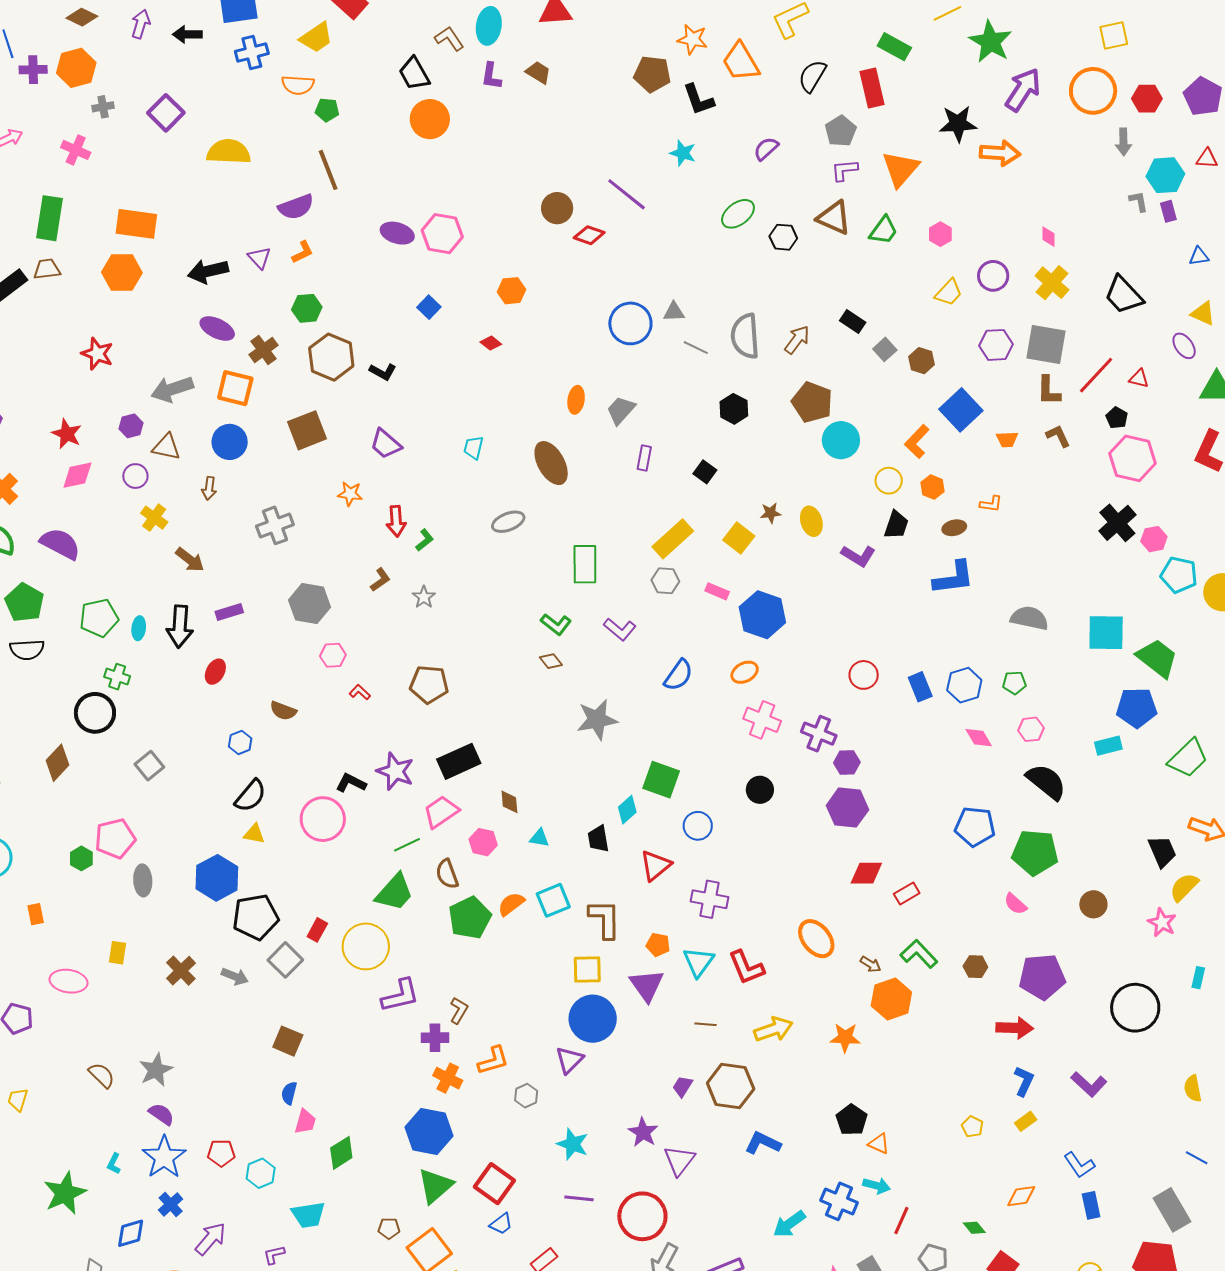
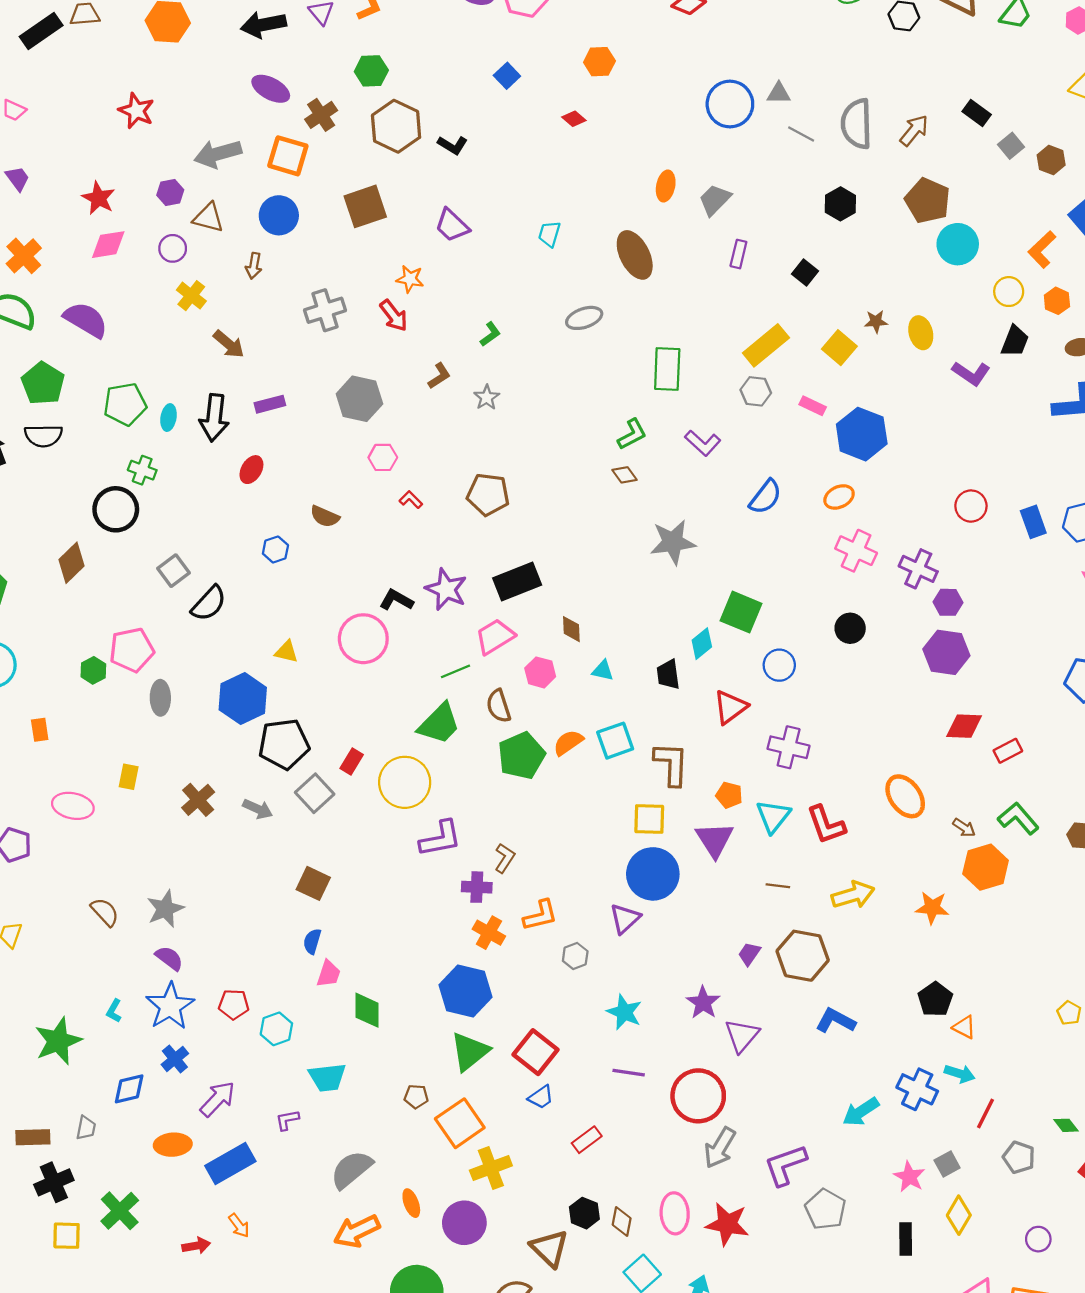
red arrow: (396, 521) -> (394, 316), moved, turned -36
green L-shape: (556, 624) -> (632, 434), turned -68
black semicircle: (250, 796) -> (209, 603), moved
green diamond: (341, 1153) -> (367, 1010), turned -60

